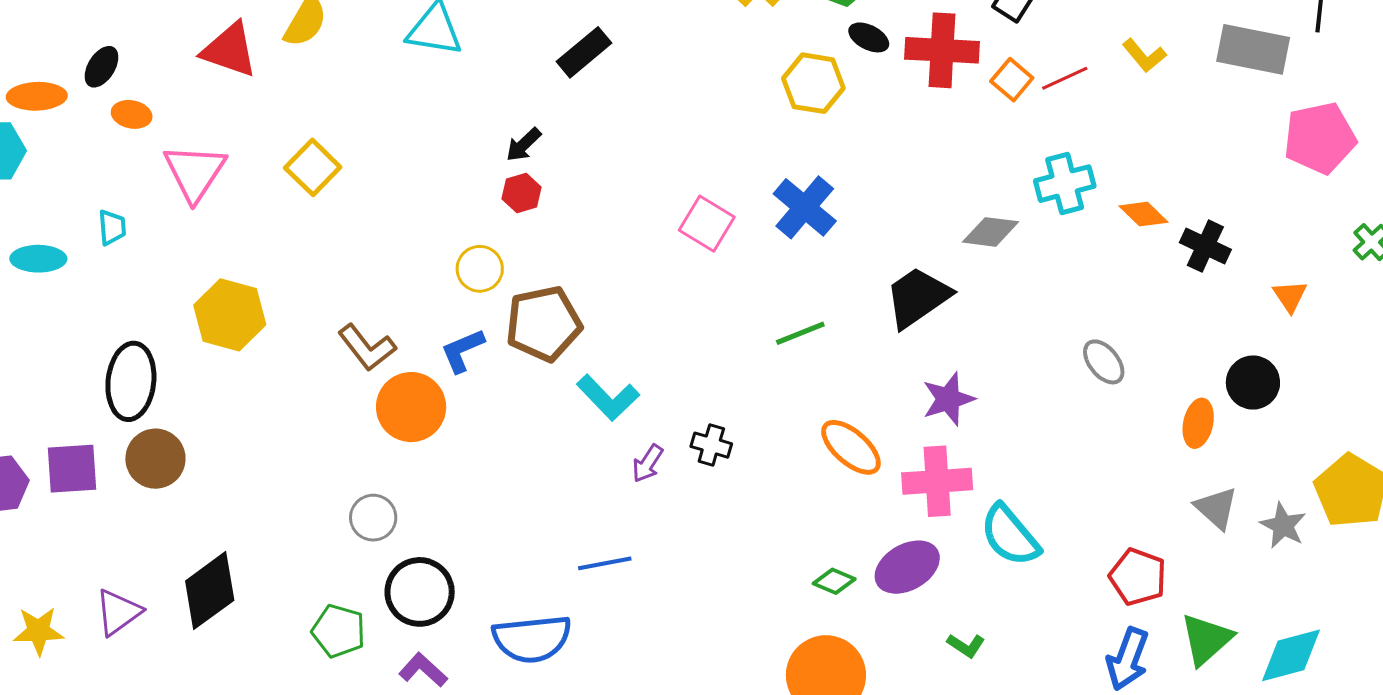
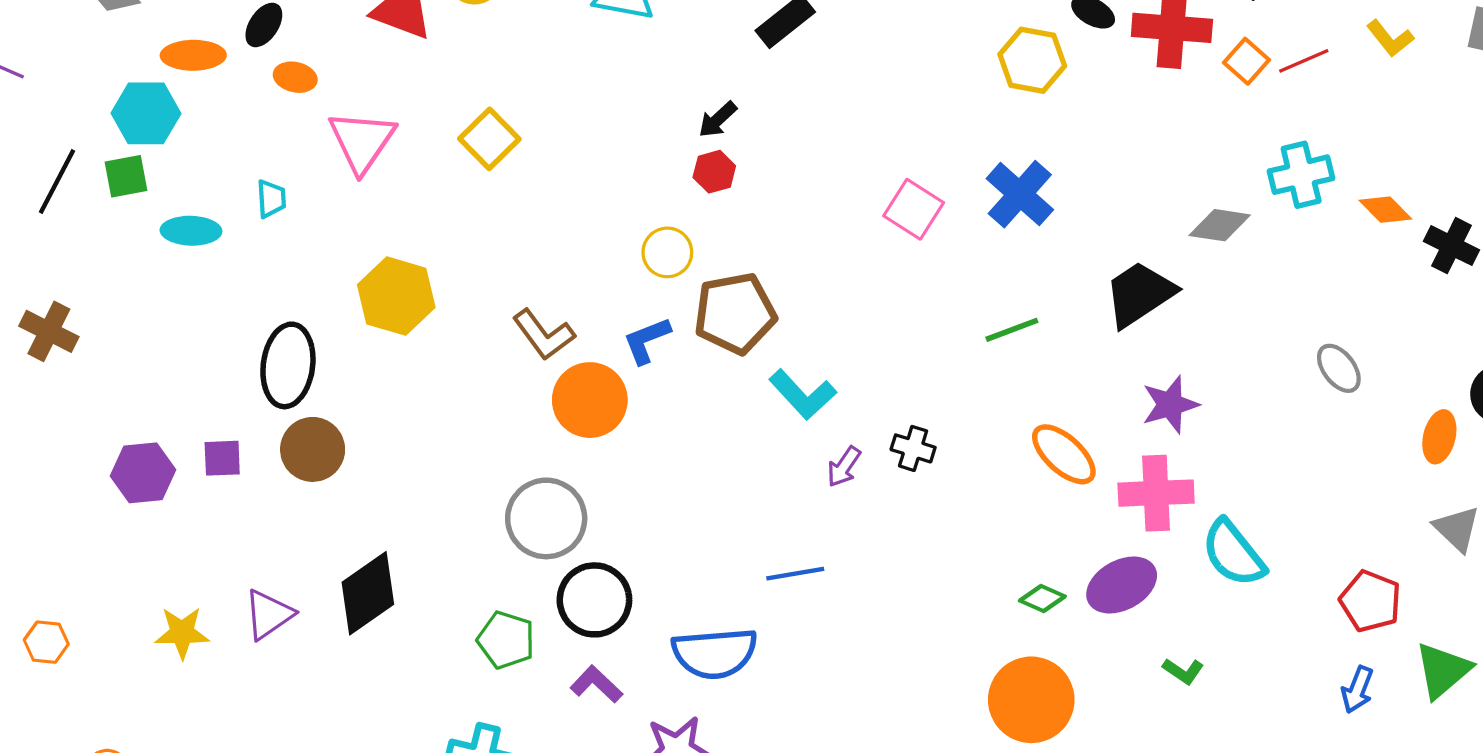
purple square: (72, 469) -> (222, 458), size x0.7
gray circle: (373, 518) -> (546, 518), size x1.6
blue arrow: (1128, 659) -> (1357, 690), size x0.7

